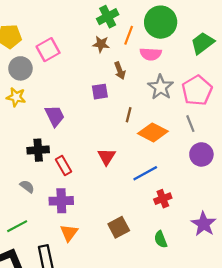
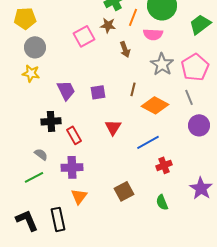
pink square: (48, 50) -> (84, 36), moved
purple square: (100, 92) -> (98, 92), moved
green line: (17, 226) -> (34, 177), moved

